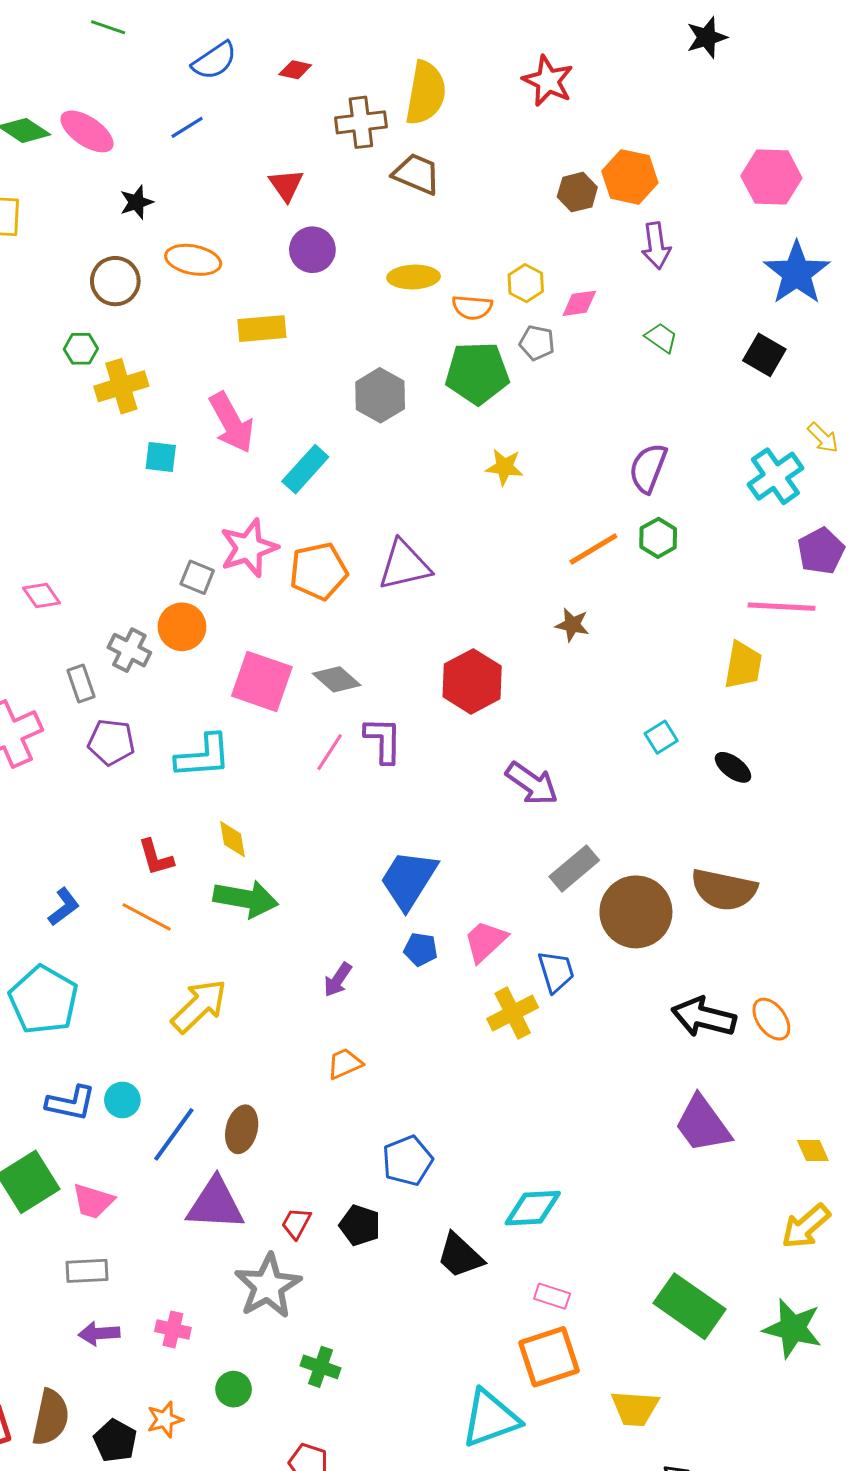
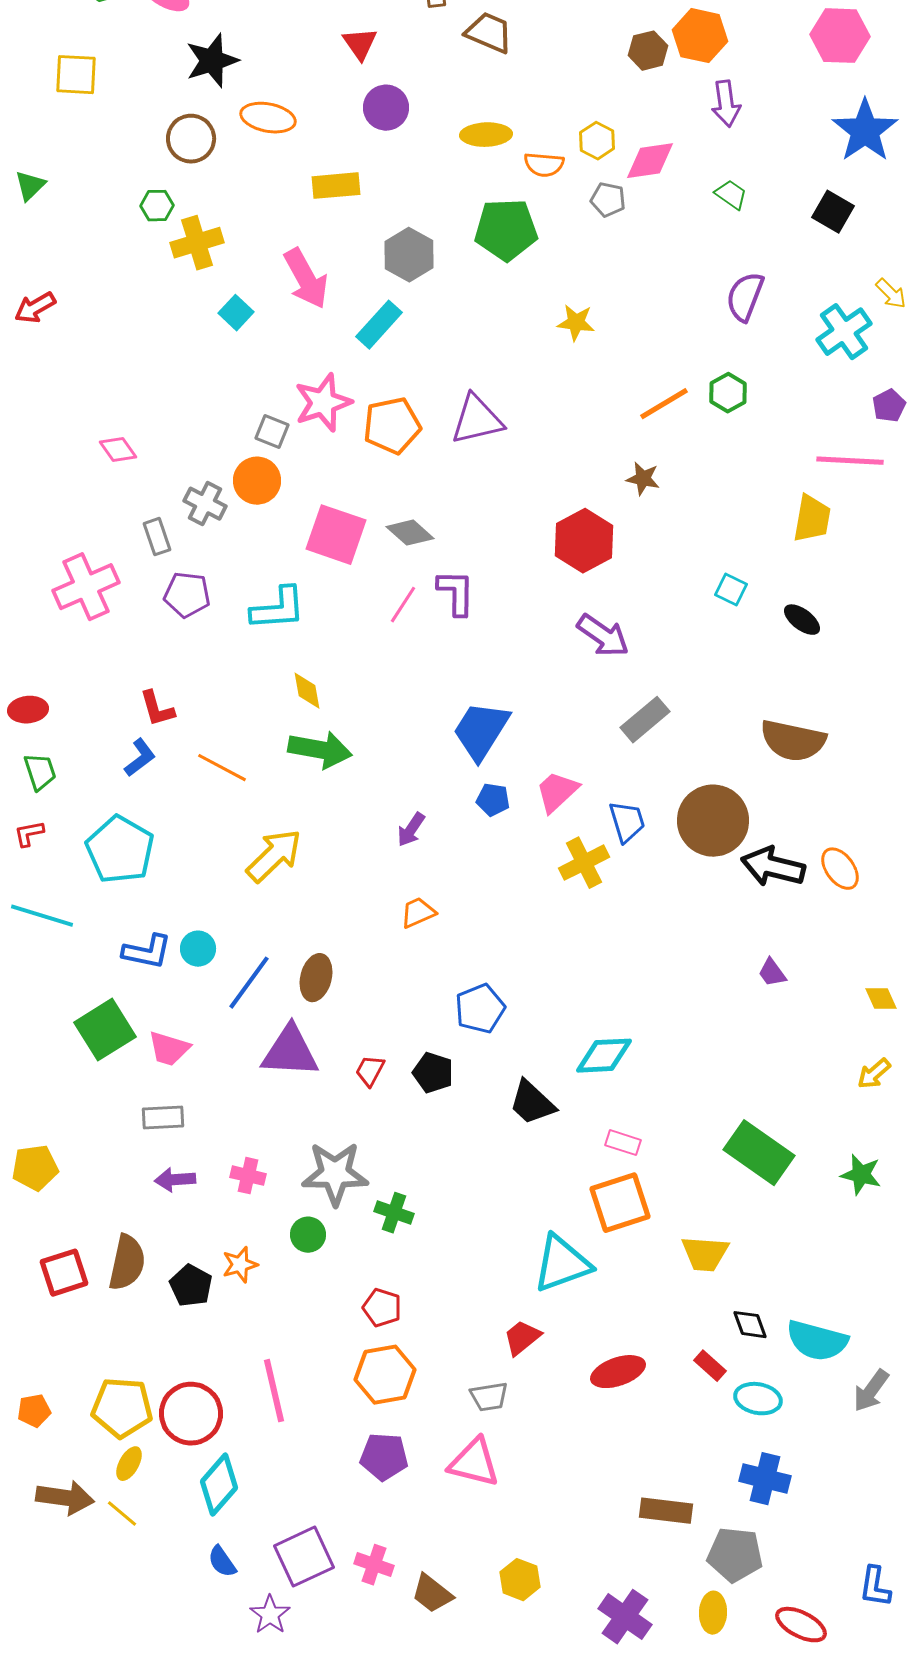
black star: (137, 202) -> (212, 61), size x1.6
pink diamond: (579, 303) -> (650, 161), size x1.4
green pentagon: (477, 373) -> (506, 230), moved
gray hexagon: (380, 395) -> (409, 255), moved
cyan square: (161, 457) -> (236, 313), turned 36
purple semicircle: (648, 468) -> (745, 297), moved
purple pentagon: (821, 551) -> (889, 406), size x0.7
red hexagon: (472, 681) -> (584, 541), moved
cyan square: (661, 737) -> (731, 590), turned -32
red L-shape: (156, 857) -> (157, 709), moved
brown circle: (636, 912) -> (713, 821), moved
purple trapezoid: (703, 1124) -> (772, 973), size x0.5
yellow arrow: (806, 1226) -> (874, 1074), size x0.7
gray star: (268, 1286) -> (335, 1174), moved, turned 30
green star: (793, 1328) -> (861, 1175), size x0.7

